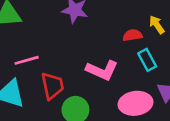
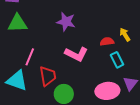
pink line: (27, 60) -> (30, 57), turned -54
pink L-shape: (102, 70) -> (76, 54), moved

